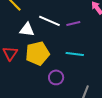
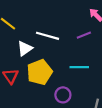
purple line: (73, 23) -> (84, 35), moved
white triangle: (27, 30) -> (25, 48), turned -35

